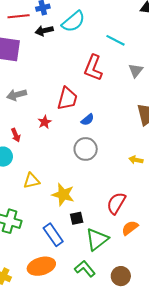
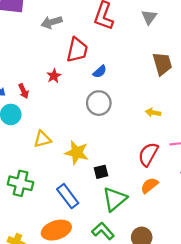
gray arrow: (17, 95) -> (52, 22), moved
red semicircle: (116, 203) -> (148, 154), moved
black square: (77, 218) -> (101, 172), moved

